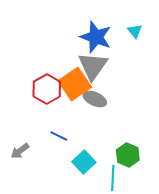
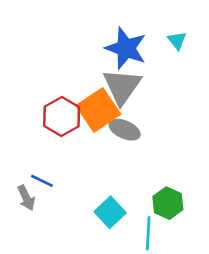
blue line: (59, 136) -> (42, 181), moved
gray arrow: (20, 151) -> (26, 198), turned -78

